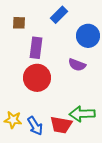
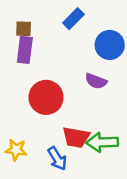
purple rectangle: (36, 48) -> (25, 50), moved
red trapezoid: (61, 125) -> (76, 137), moved
blue arrow: (35, 126) -> (57, 159), moved

